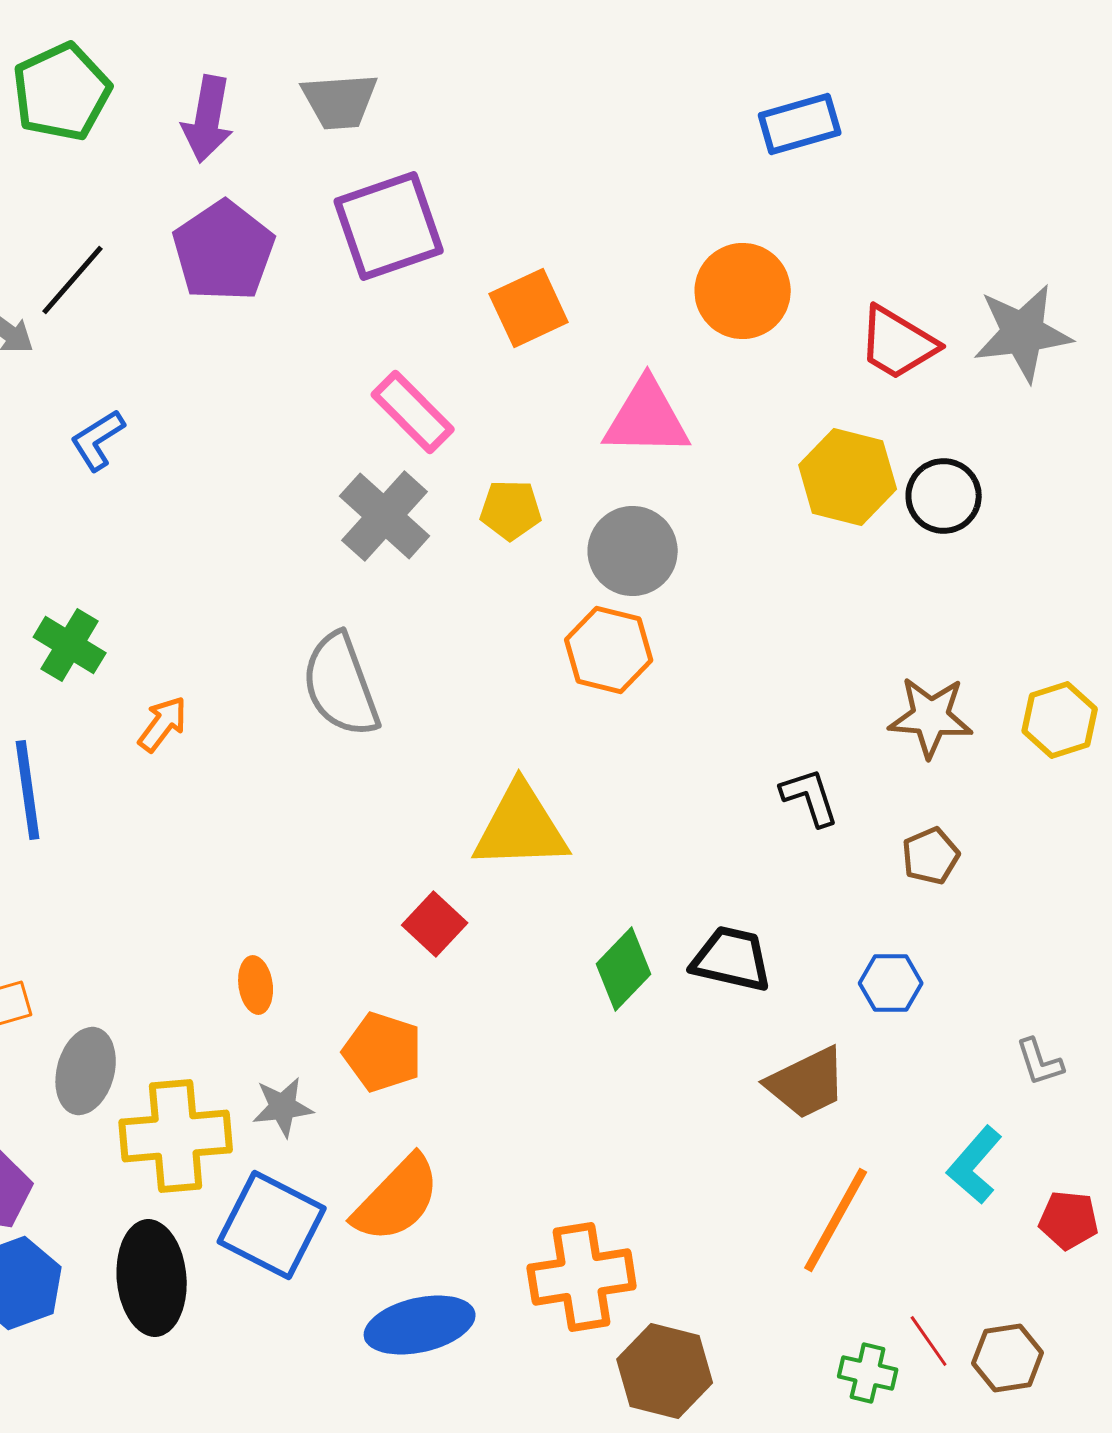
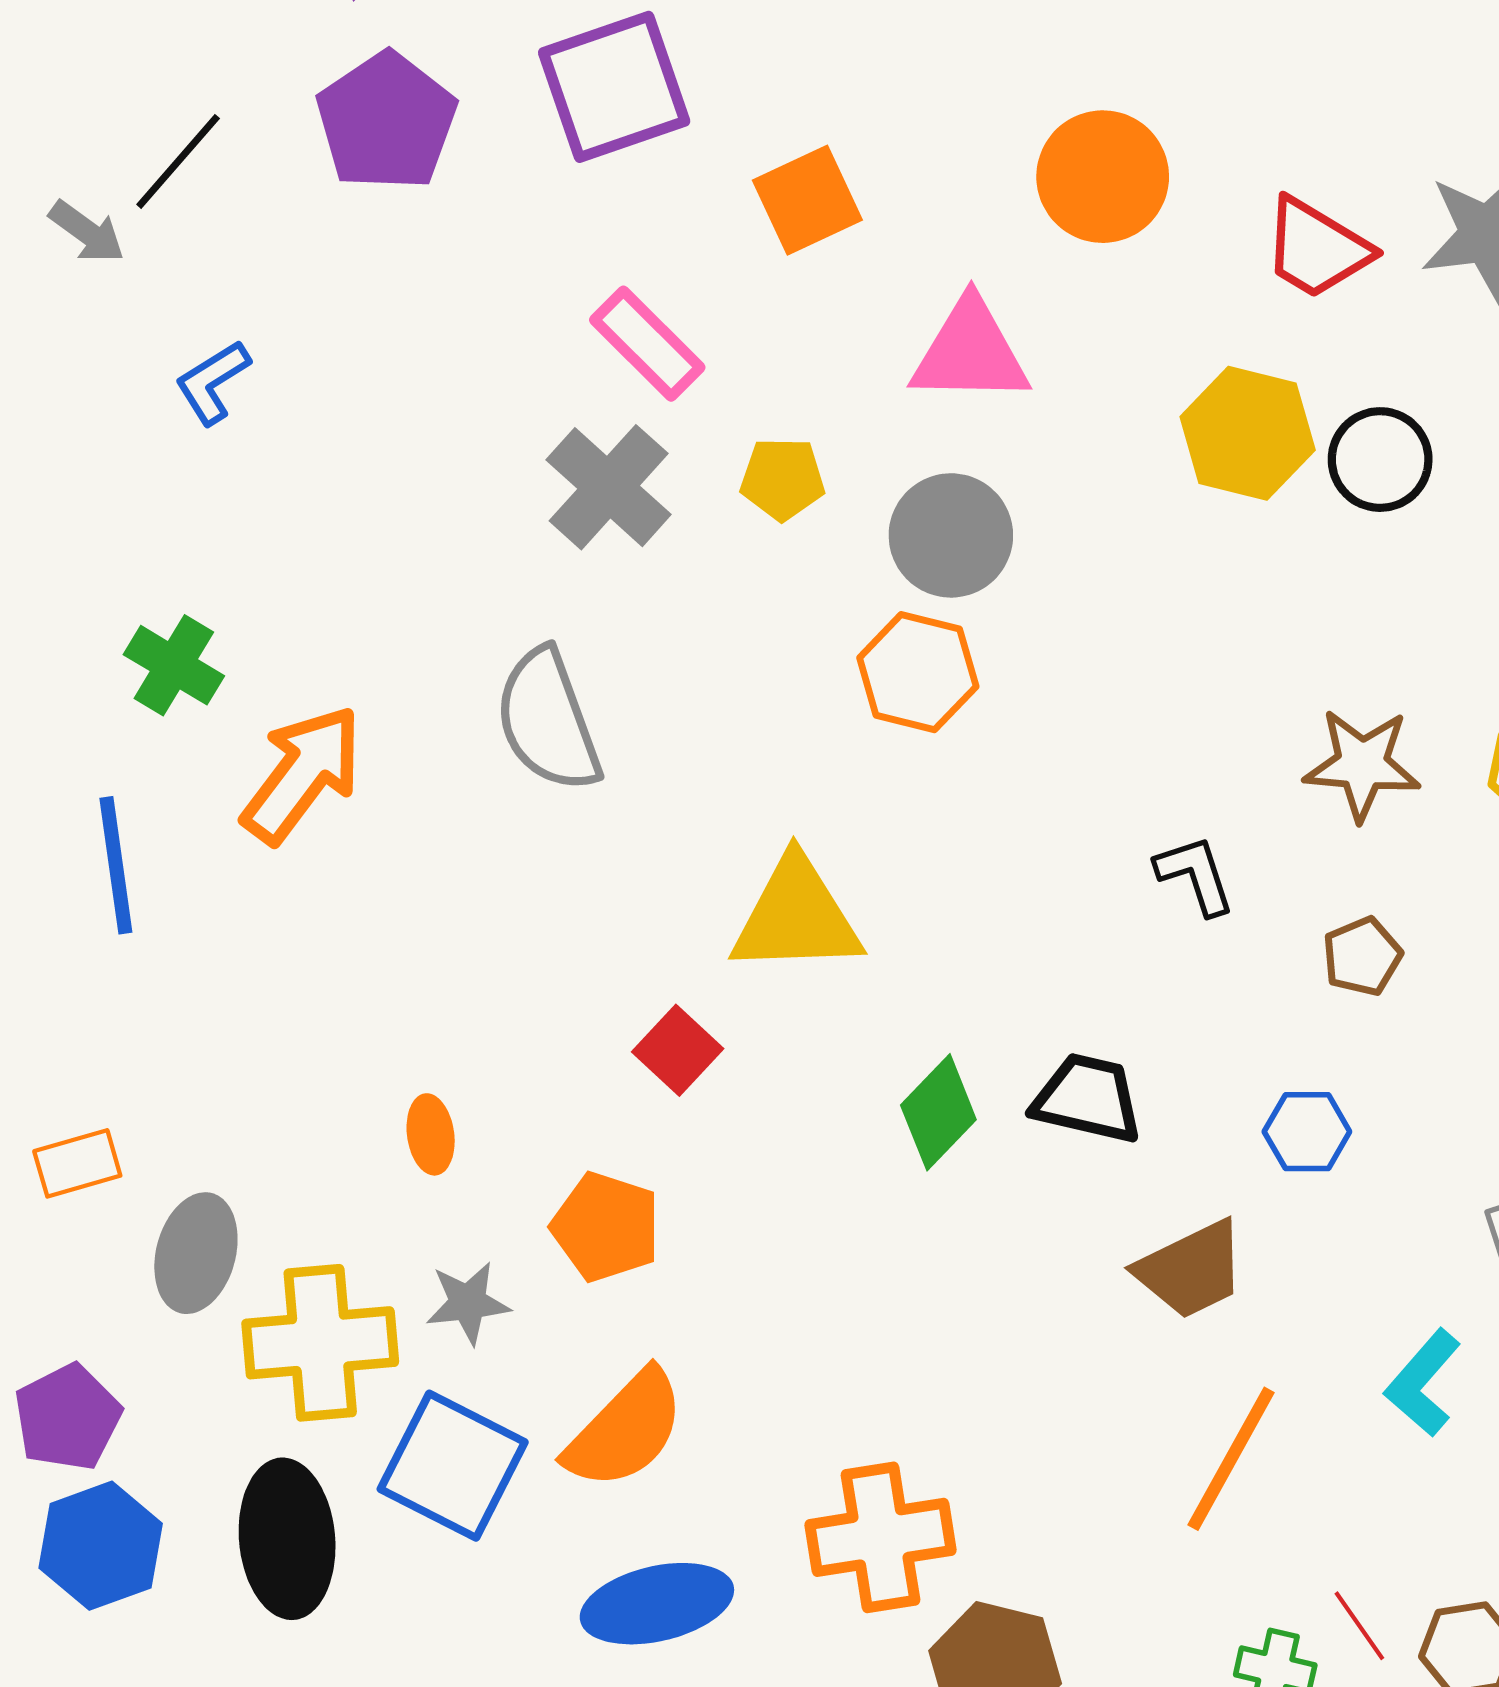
orange arrow: (163, 724) -> (302, 774), size x1.8

